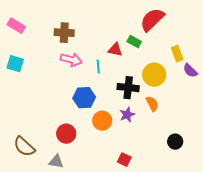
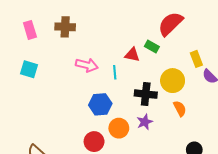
pink rectangle: (16, 26) -> (30, 30), turned 42
brown cross: (64, 33) -> (65, 27), moved
orange semicircle: (152, 104) -> (180, 108), moved
red circle: (66, 134) -> (94, 142), moved

